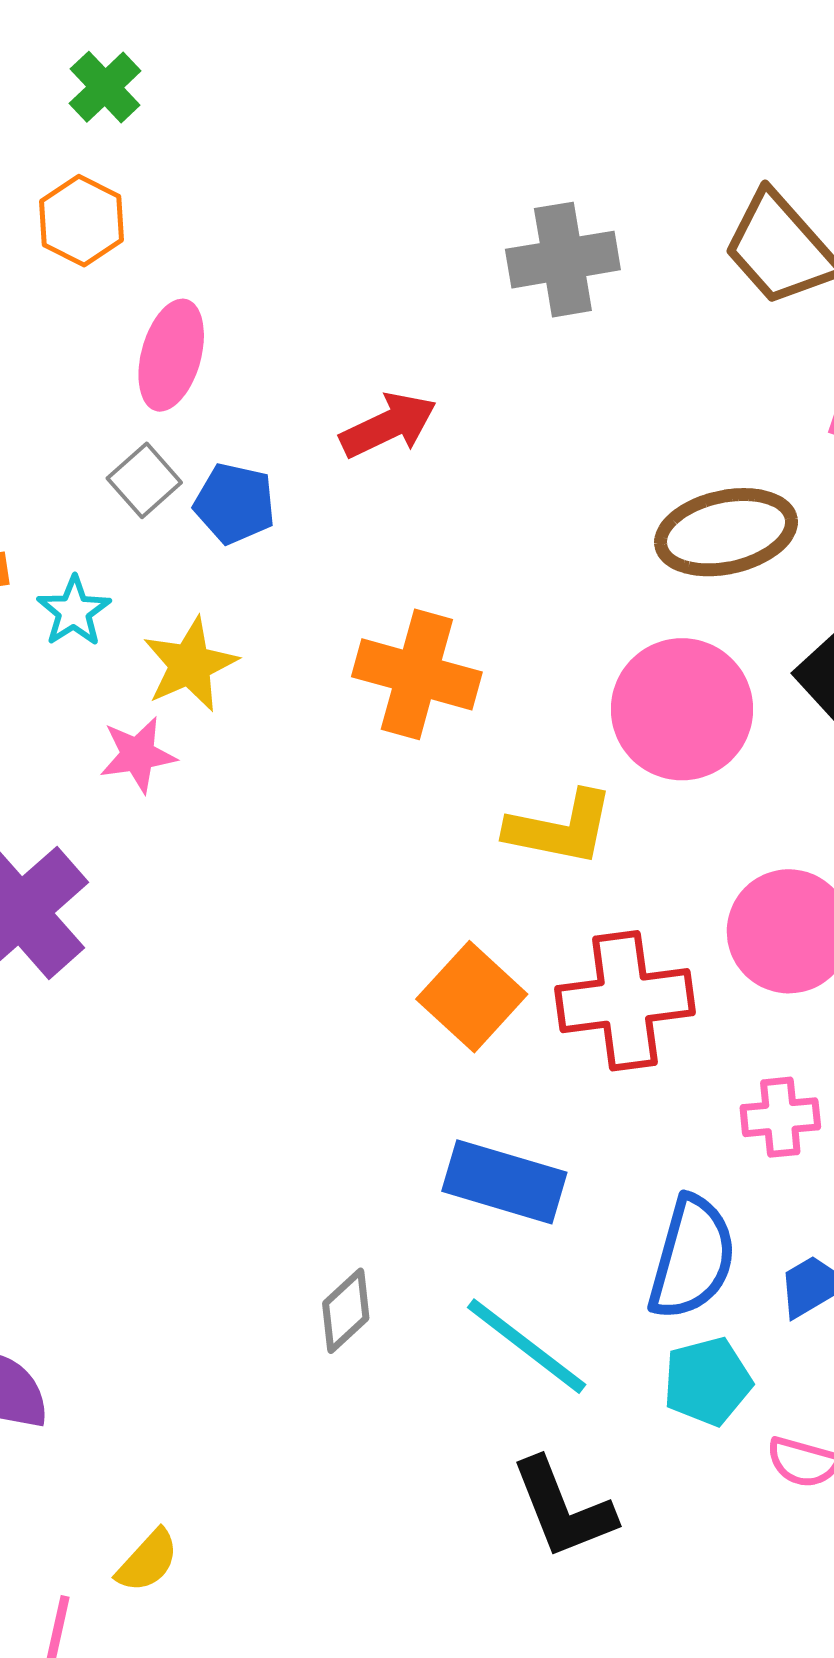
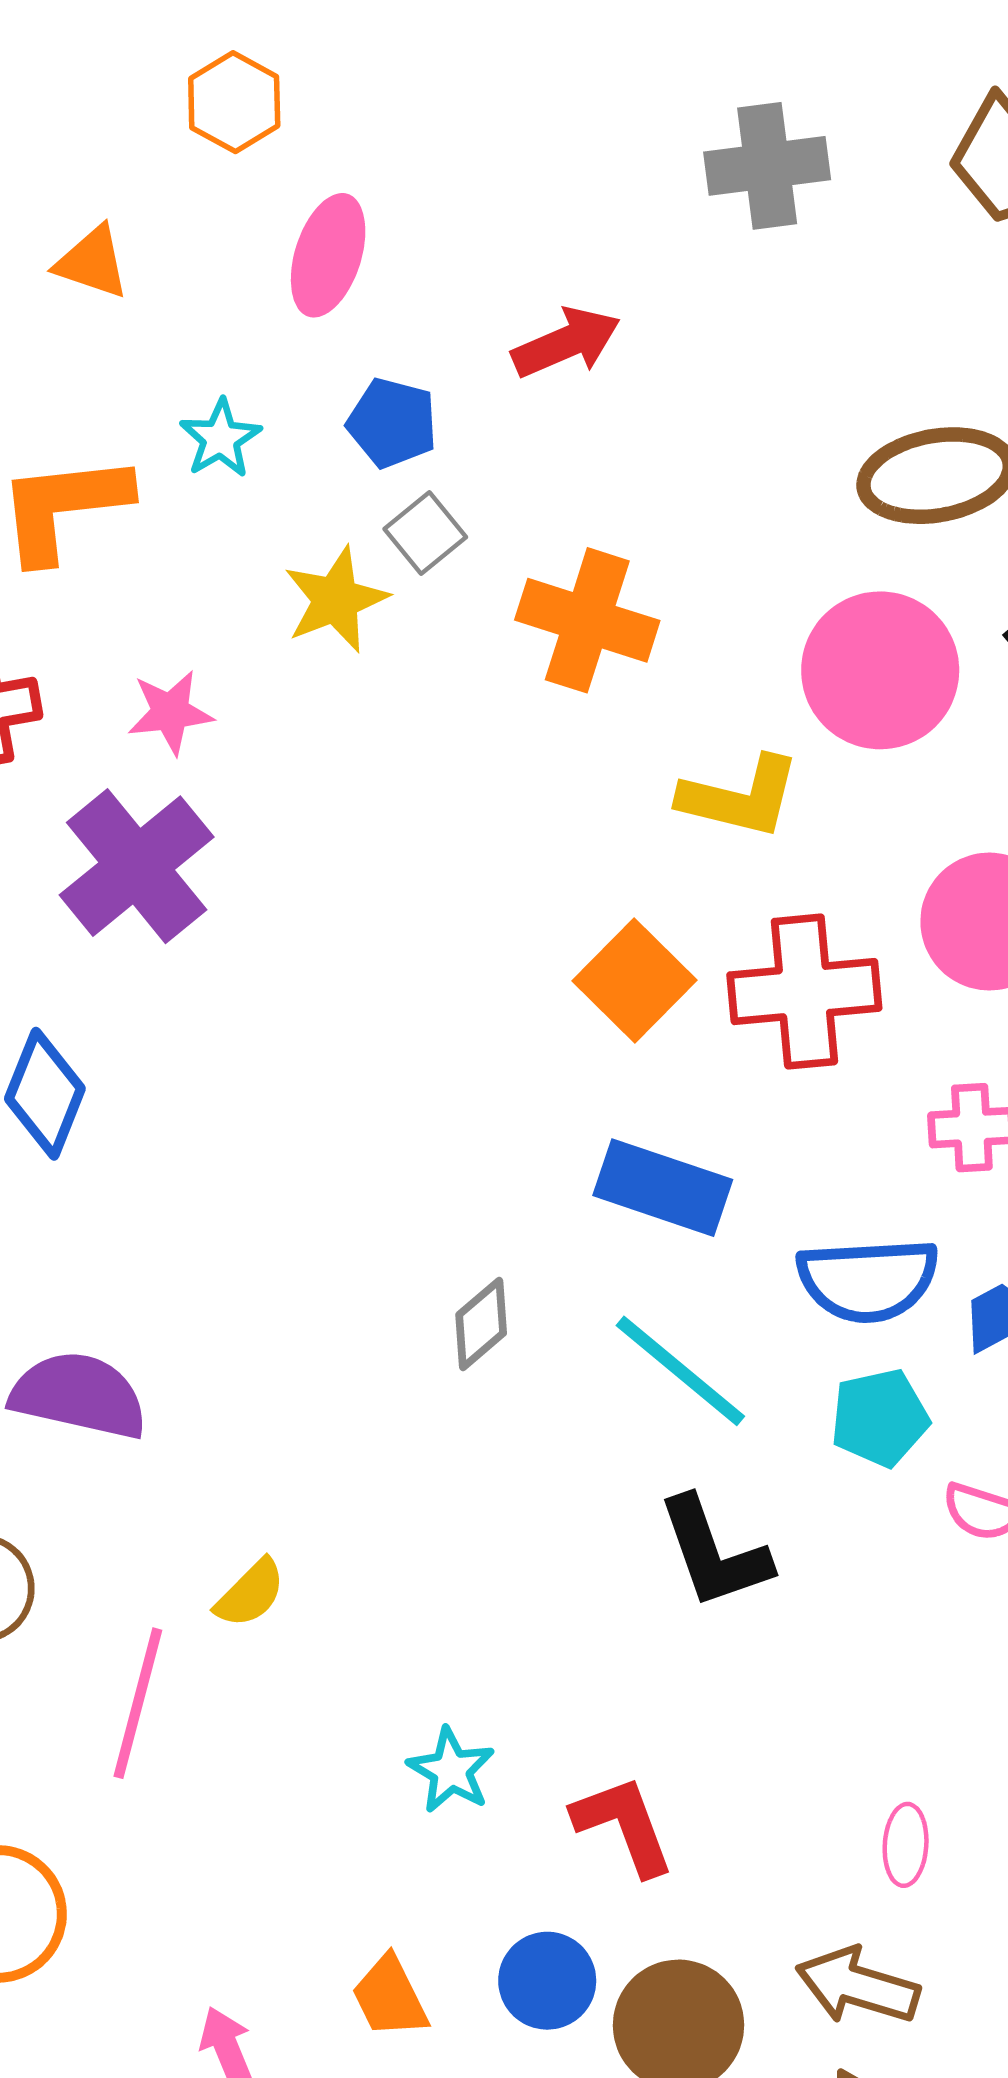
gray square: (144, 480) -> (425, 533), moved
cyan star: (74, 611) -> (220, 438), moved
pink star: (138, 755) -> (170, 712), moved
blue semicircle: (692, 1258) -> (868, 1280), turned 69

